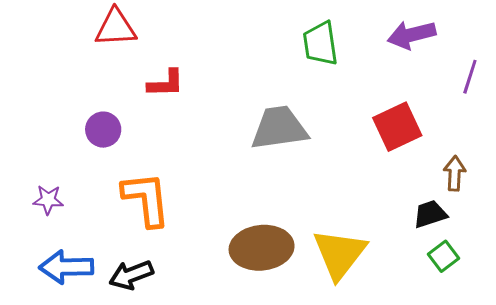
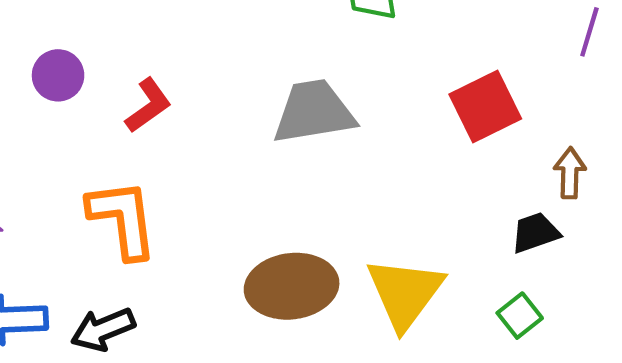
red L-shape: (166, 83) -> (148, 105), moved, turned -33
purple circle: (103, 130) -> (58, 75), moved
green square: (443, 256) -> (520, 316), moved

